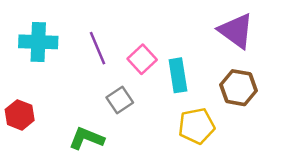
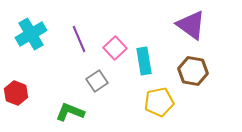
cyan cross: (38, 42) -> (31, 34), turned -32

